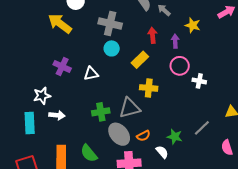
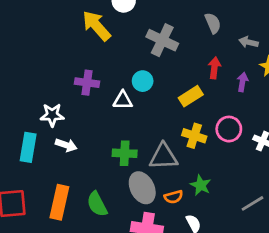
gray arrow: (164, 10) -> (248, 42), moved, turned -40
cyan circle: (112, 48) -> (143, 81), moved
purple cross: (62, 66) -> (87, 83), turned -30
pink circle: (180, 66) -> (229, 129), moved
green star: (175, 137) -> (201, 185), moved

